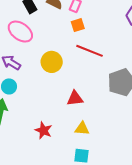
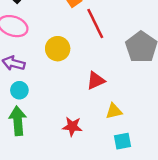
red line: (89, 51) -> (95, 24), turned 60

